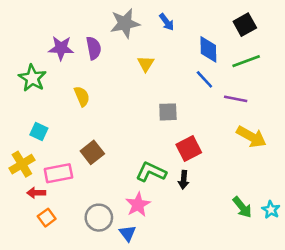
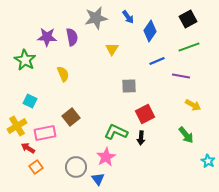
blue diamond: (208, 49) -> (150, 31), moved, turned 35
blue line: (204, 79) -> (157, 61), turned -70
yellow arrow: (251, 137) -> (193, 105), size x0.7
red arrow: (36, 193) -> (28, 148), turned 32
green arrow: (242, 207) -> (186, 135), moved

